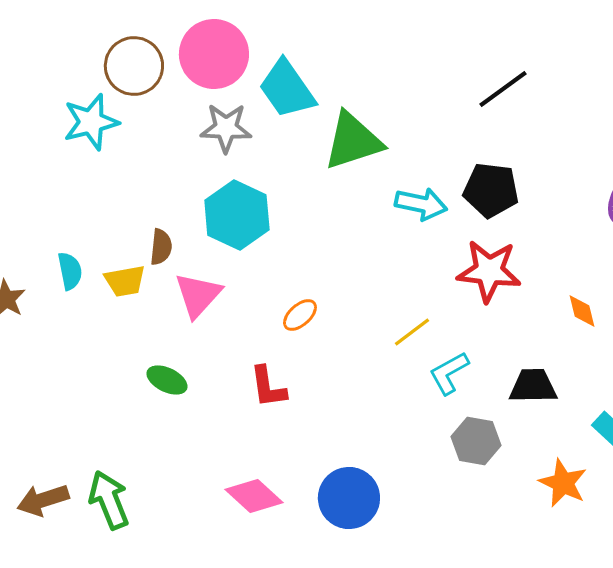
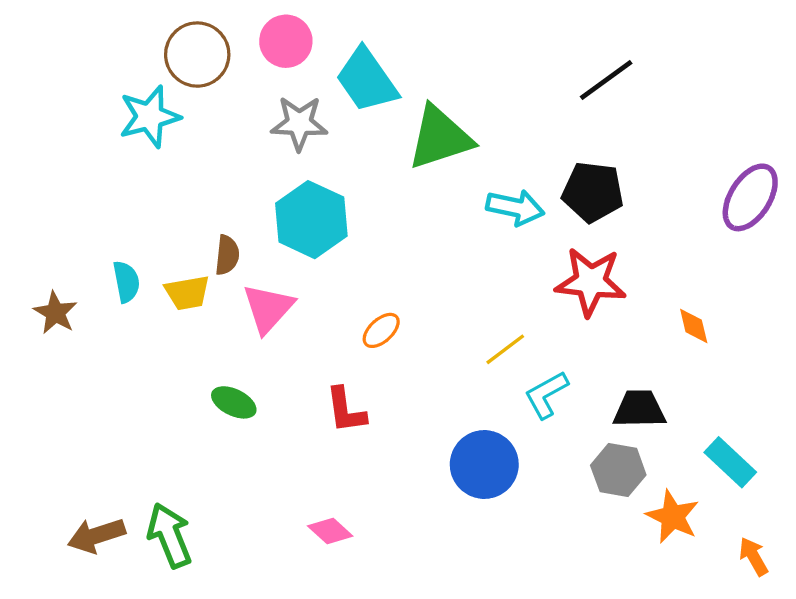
pink circle: (214, 54) -> (286, 41), size x0.7
gray hexagon: (476, 441) -> (618, 470), moved
pink diamond: (254, 496) -> (330, 531), size x0.7
blue circle: (349, 498) -> (484, 465), moved

